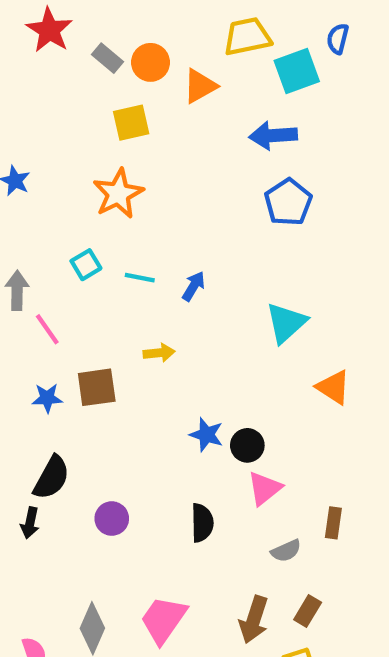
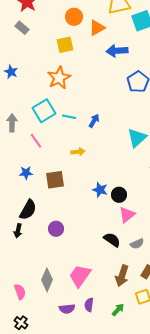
gray rectangle: (107, 58) -> (22, 28), moved
blue arrow: (273, 136) -> (117, 51), moved
cyan square: (86, 265) -> (44, 111), size x1.6
pink line: (47, 329) -> (36, 141), moved
brown square: (97, 387) -> (55, 180), moved
black semicircle: (202, 523) -> (112, 240), moved, turned -54

